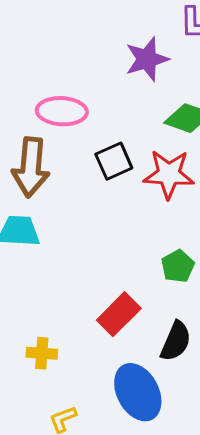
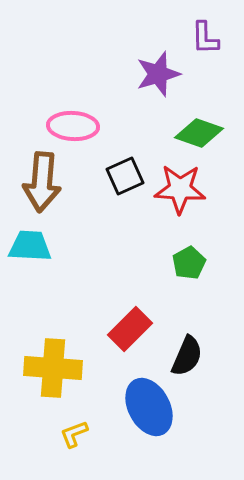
green pentagon: (178, 266) -> (189, 263), moved
yellow cross: (42, 353) -> (53, 368), size x1.8

